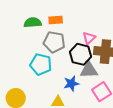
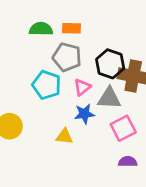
pink triangle: (89, 38) -> (82, 87), moved
black hexagon: (81, 54) -> (110, 64), moved

